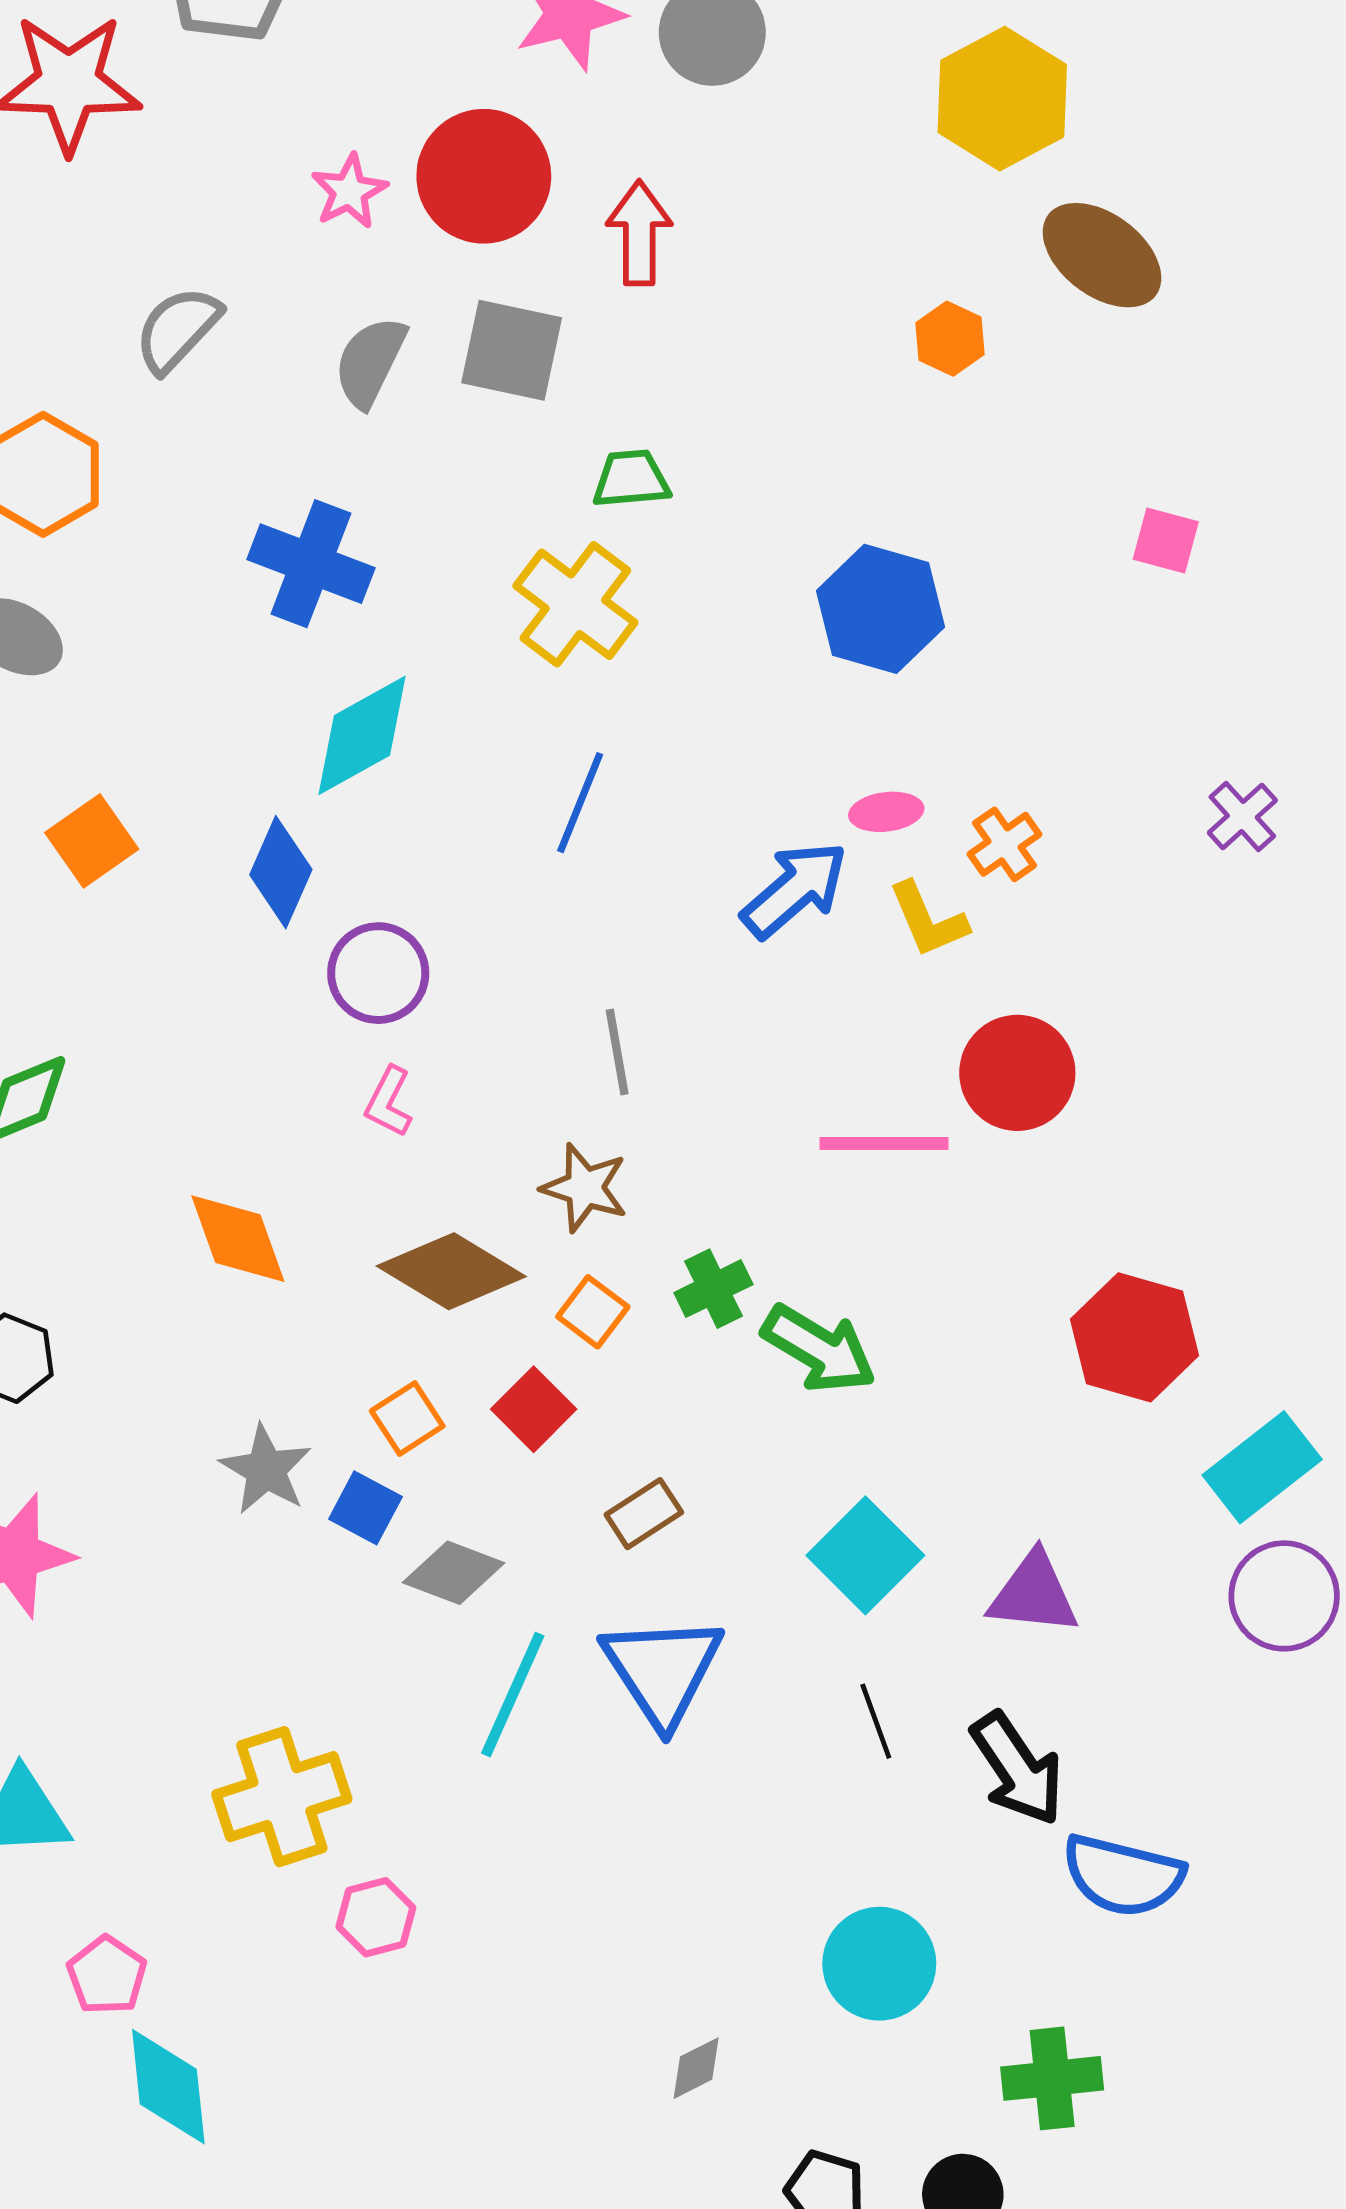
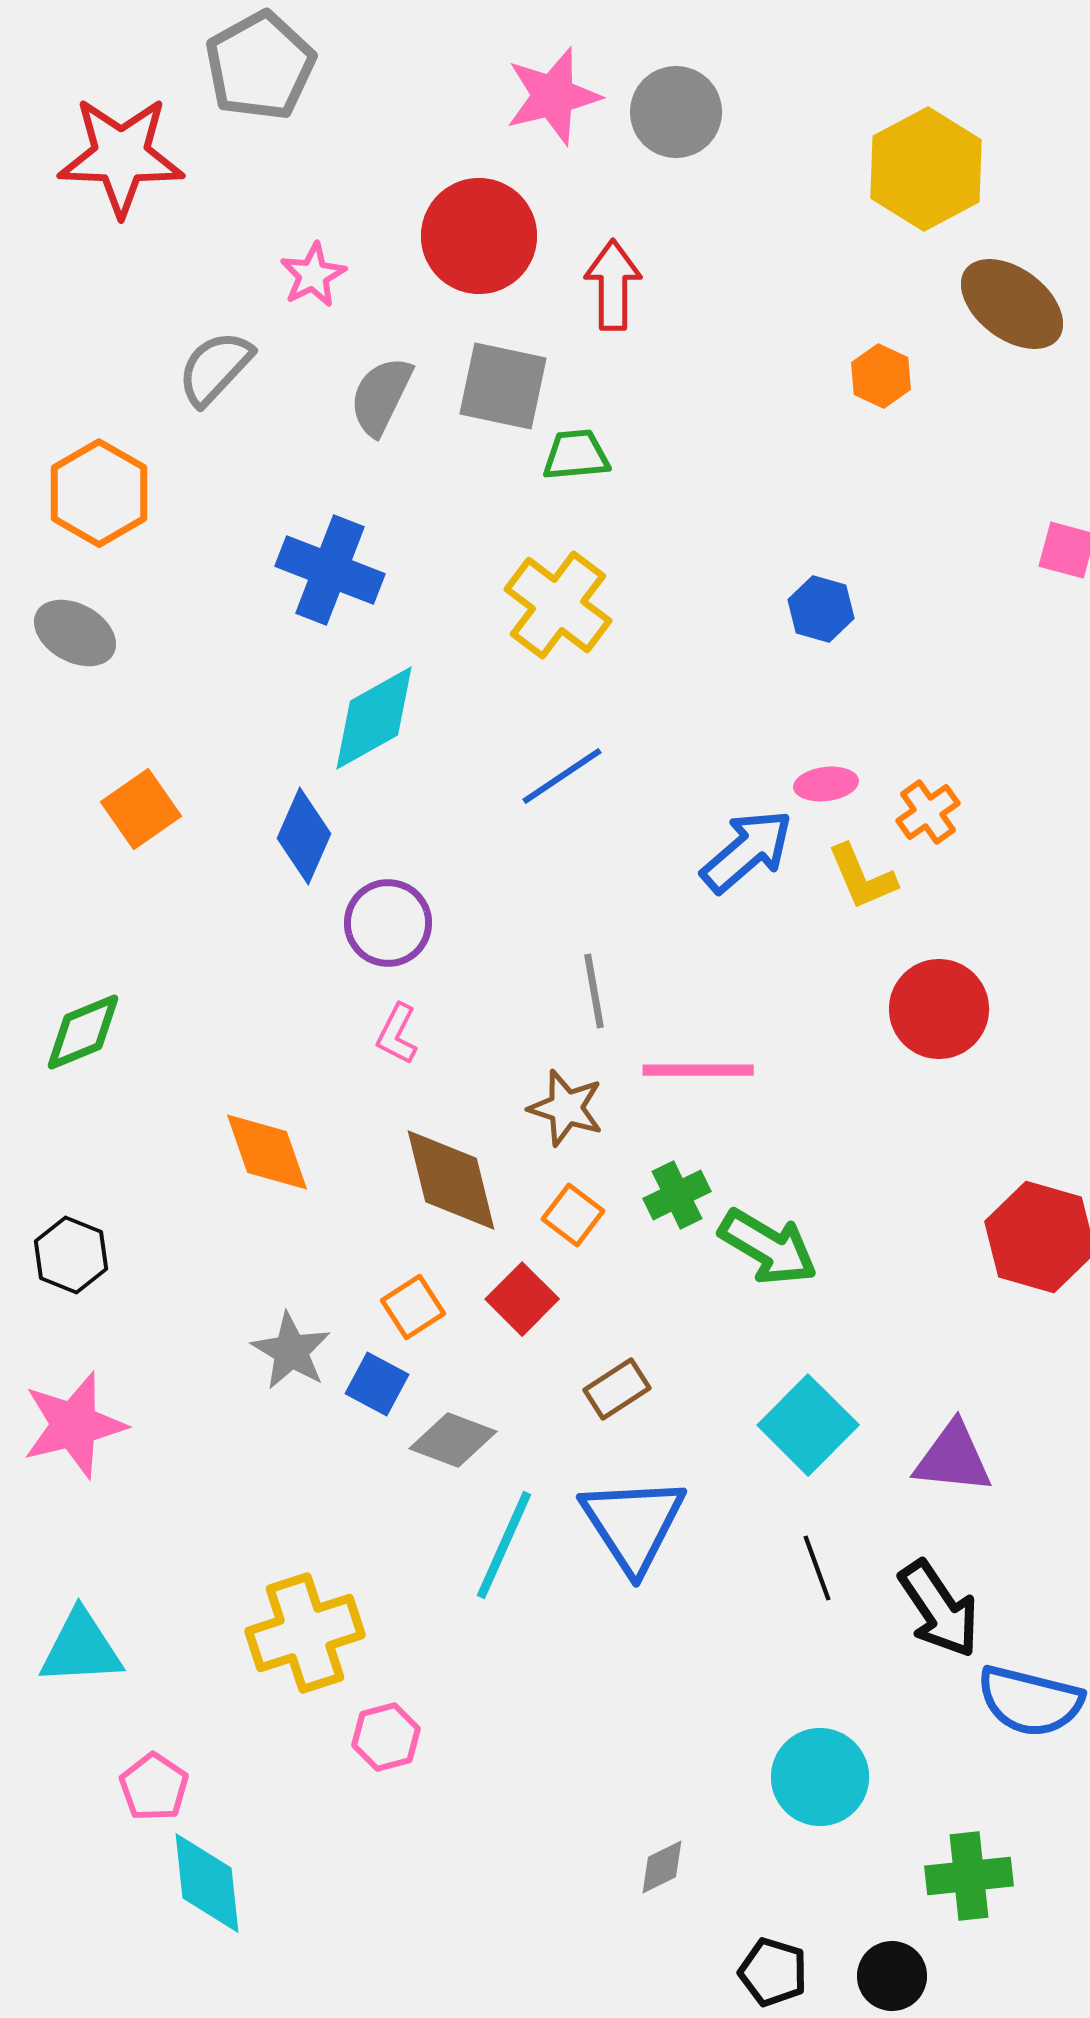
pink star: (349, 191) -> (313, 275), moved
green trapezoid: (631, 479) -> (576, 455), moved
blue hexagon: (880, 609) -> (821, 609), size x0.6
blue line: (580, 803) -> (562, 776), turned 34
pink line: (884, 1144) -> (698, 1070), moved
brown diamond: (451, 1271) -> (451, 1180), turned 45

